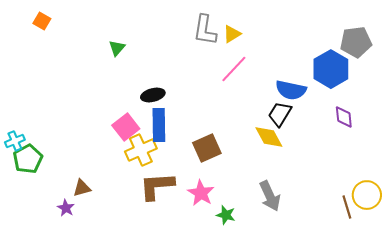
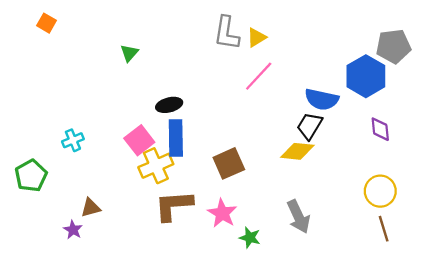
yellow diamond: (269, 137) -> (297, 151), turned -56
cyan cross: (15, 141) -> (73, 140), moved
yellow circle: (367, 195) -> (380, 191), moved

